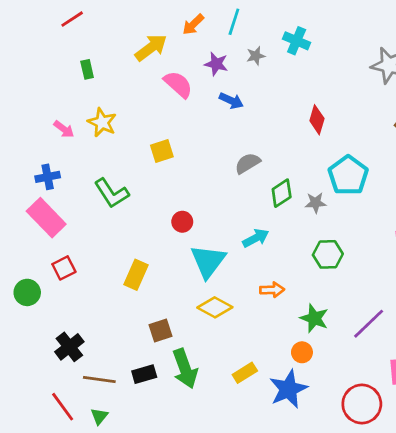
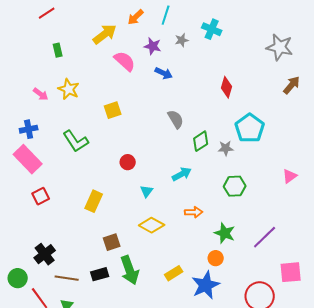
gray semicircle: (248, 163) -> (176, 119), turned 90
cyan triangle: (208, 261) -> (147, 191), size x0.5
green circle: (27, 292) -> (18, 278), moved

